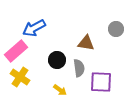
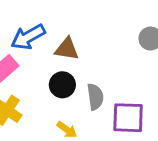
brown triangle: (86, 43) -> (67, 49), moved

